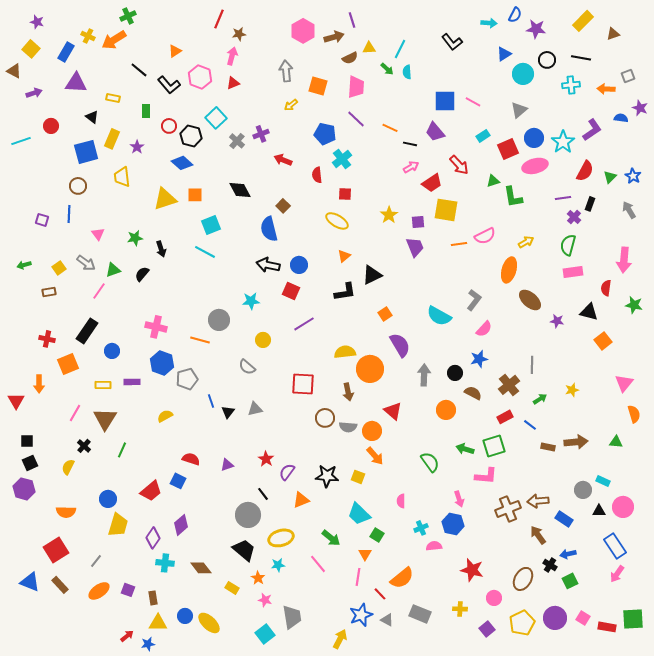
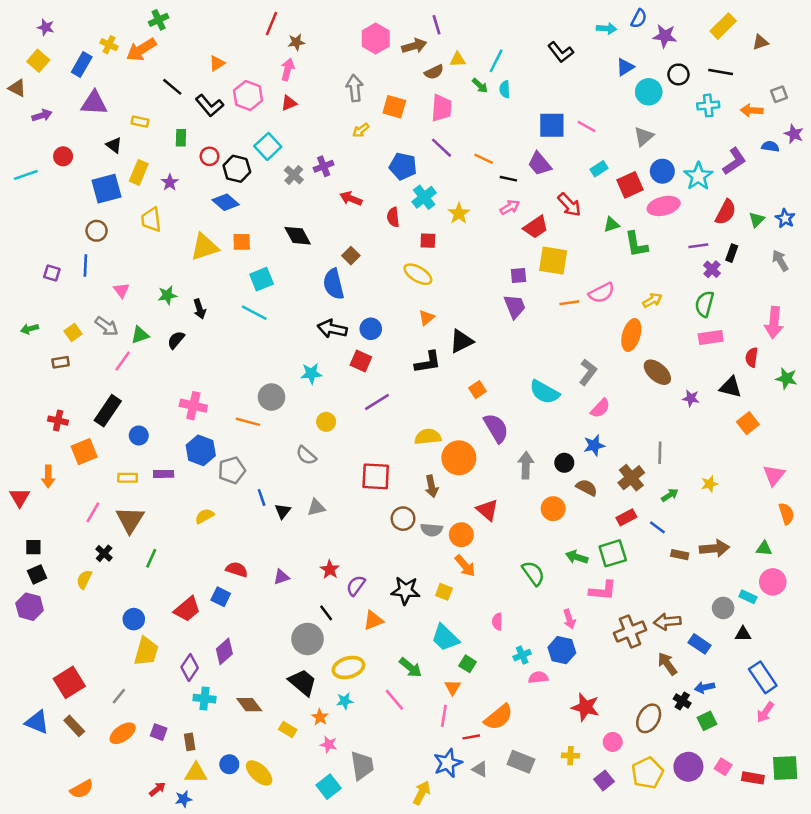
yellow star: (389, 215) -> (459, 213), moved
pink circle: (623, 507) -> (773, 582), moved
orange semicircle: (66, 512) -> (82, 789), moved, turned -30
red line: (380, 594) -> (471, 737), turned -56

